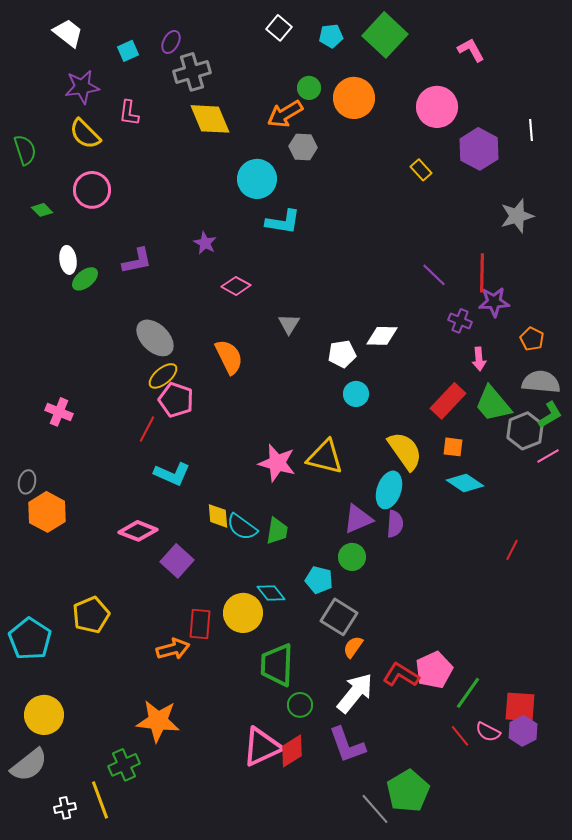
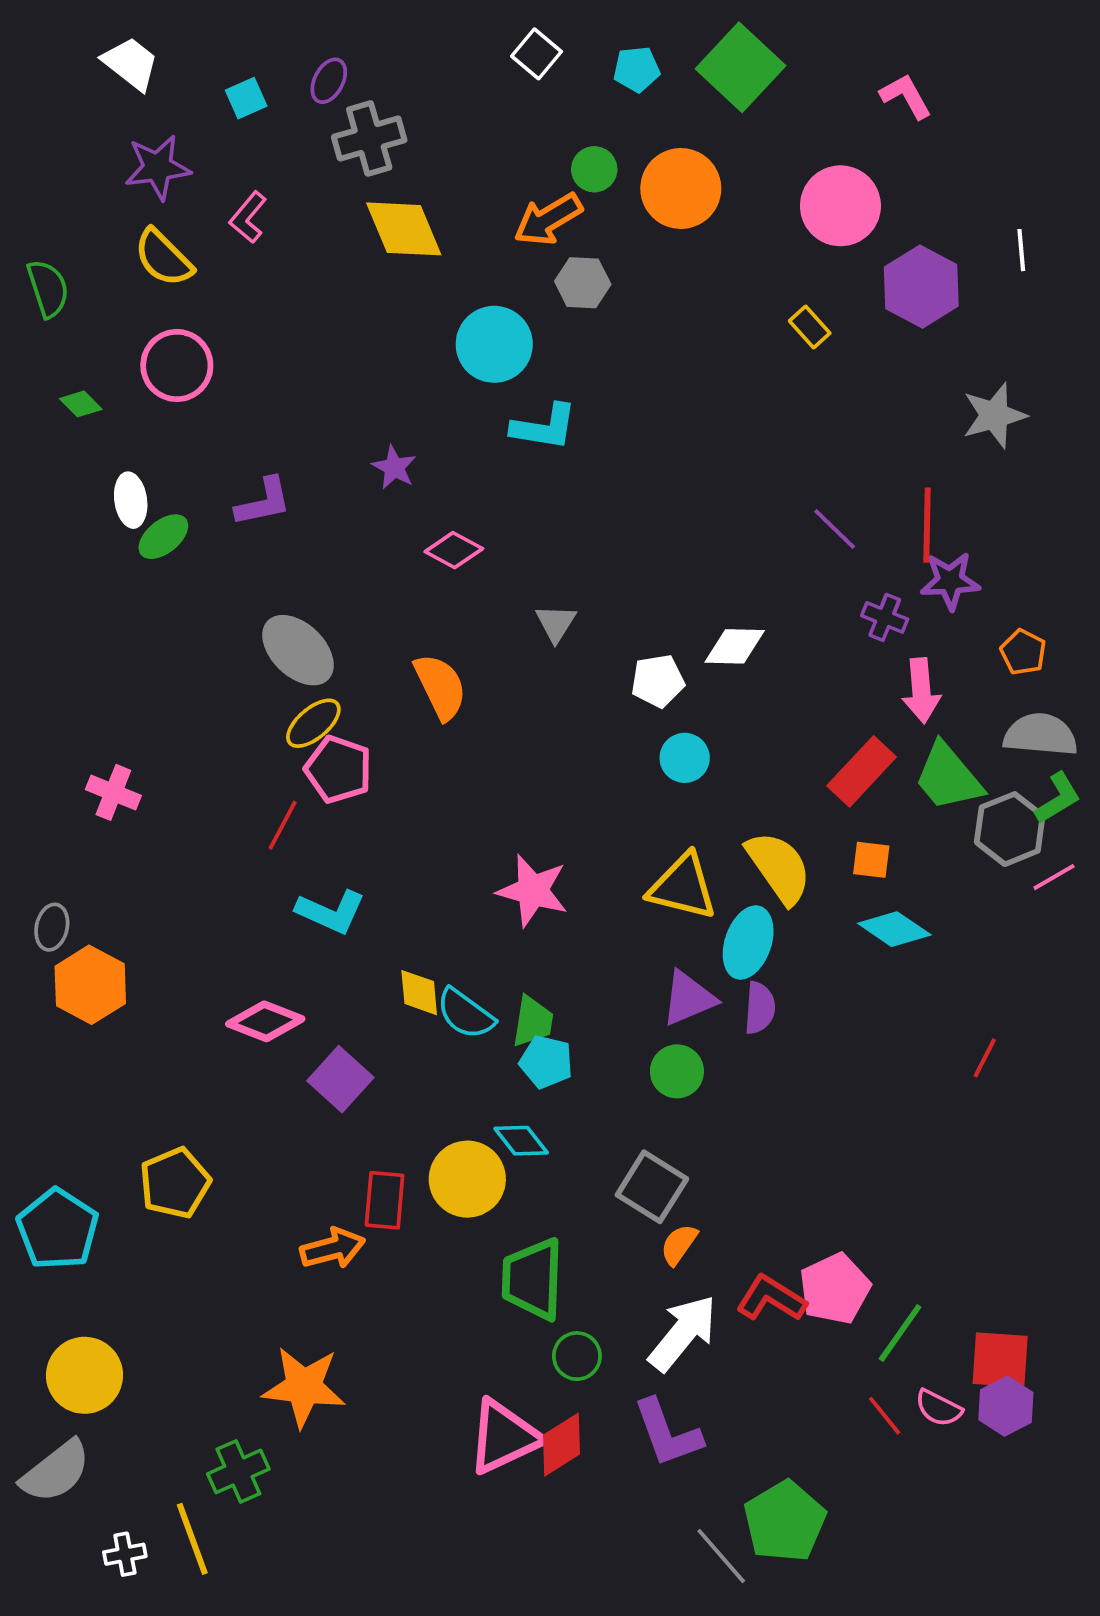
pink L-shape: (129, 113) -> (248, 217), turned 32
pink arrow: (479, 359) -> (921, 691), size x1.4
yellow triangle: (325, 457) -> (683, 887), moved
cyan pentagon: (319, 580) -> (546, 1062), moved

